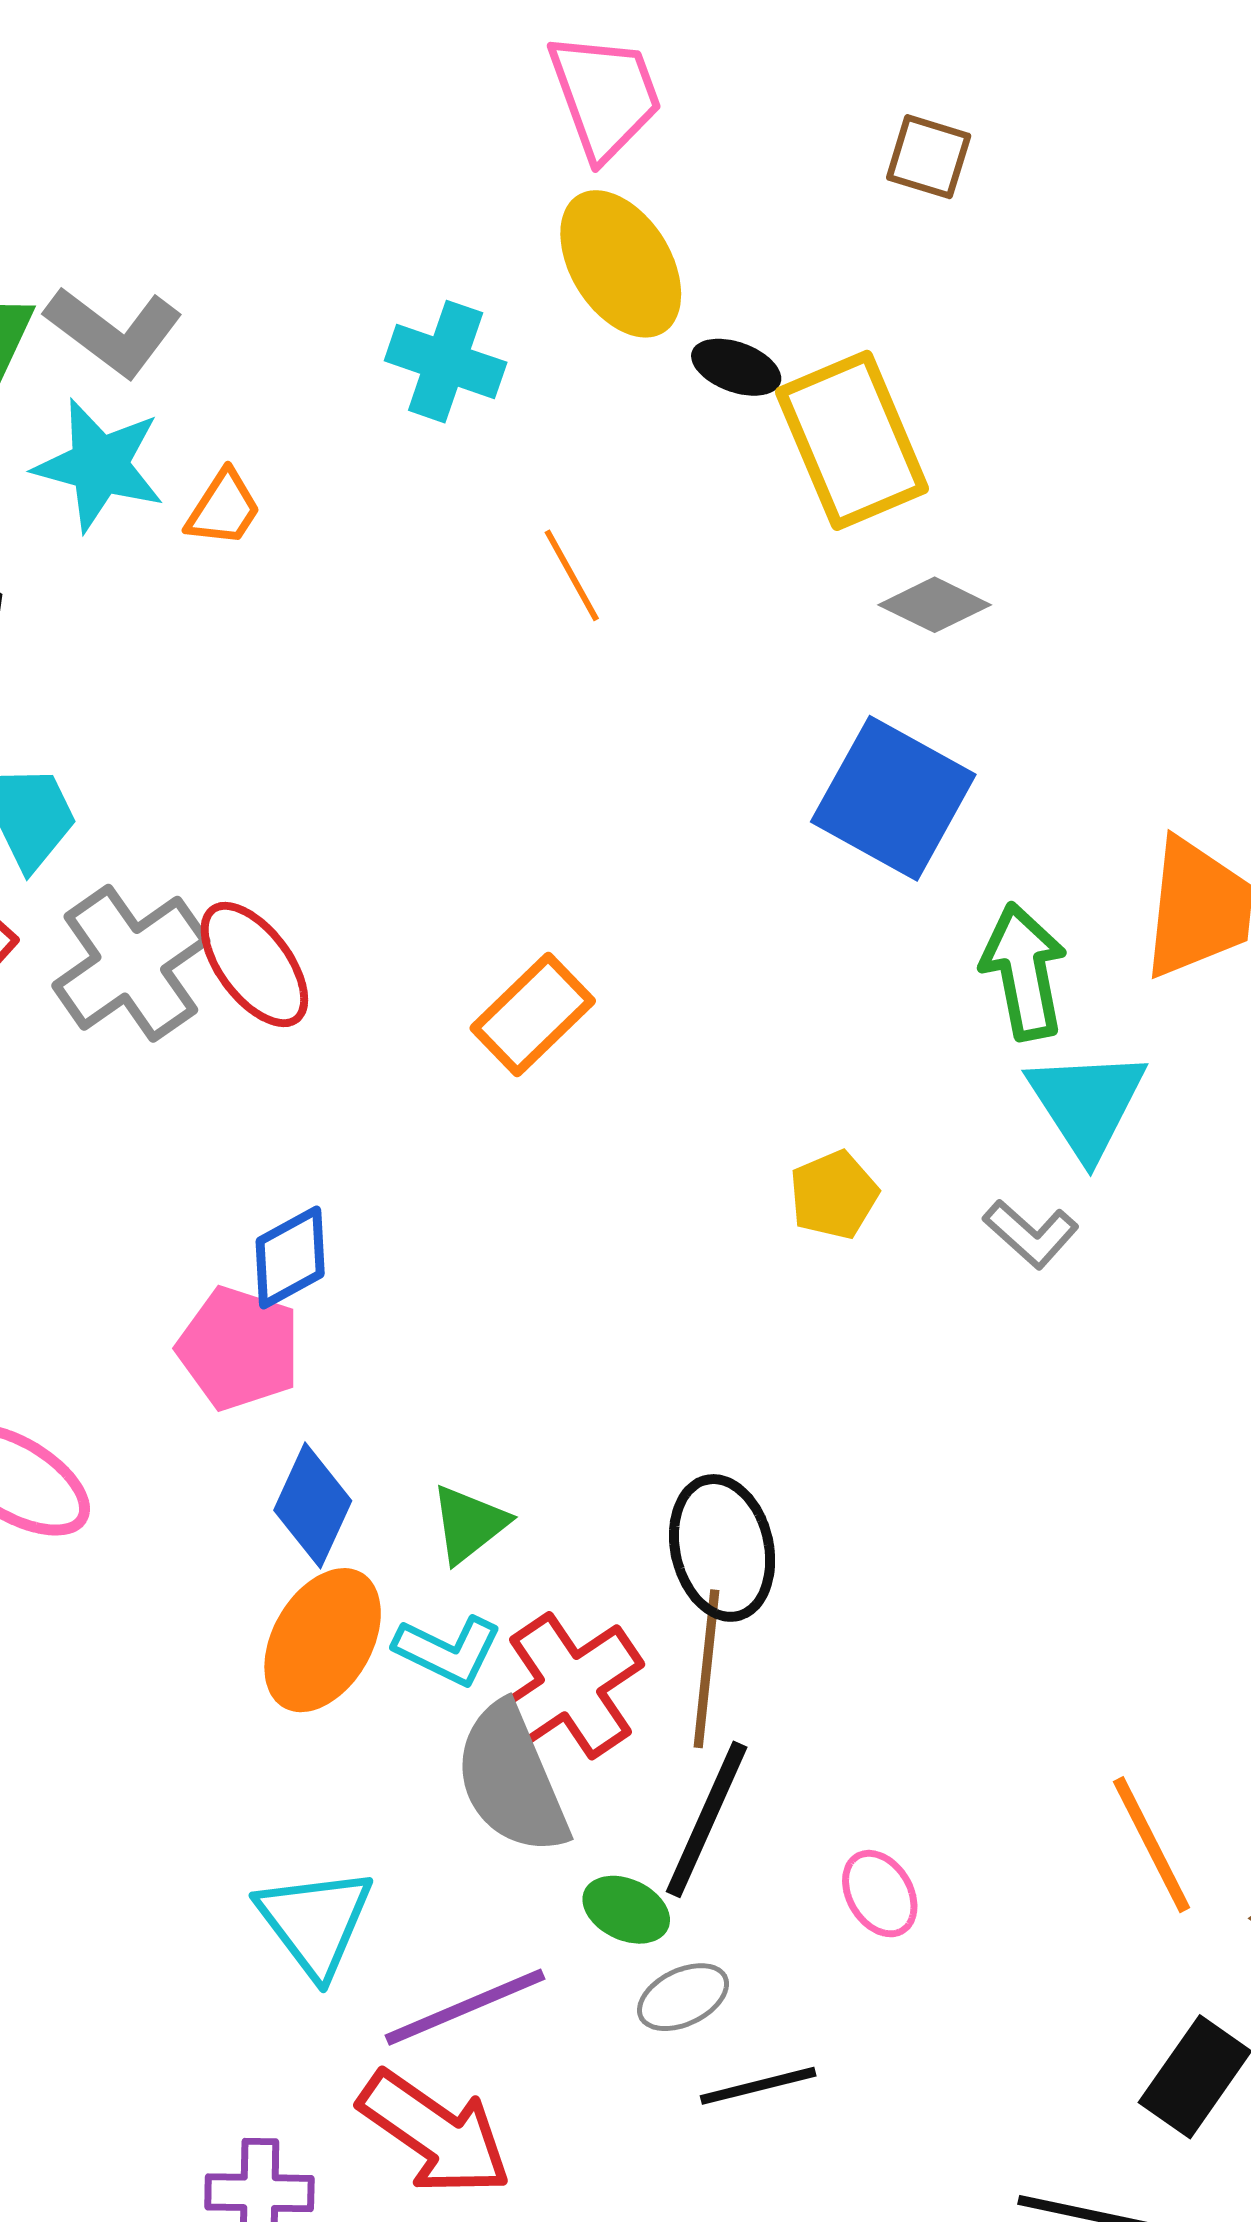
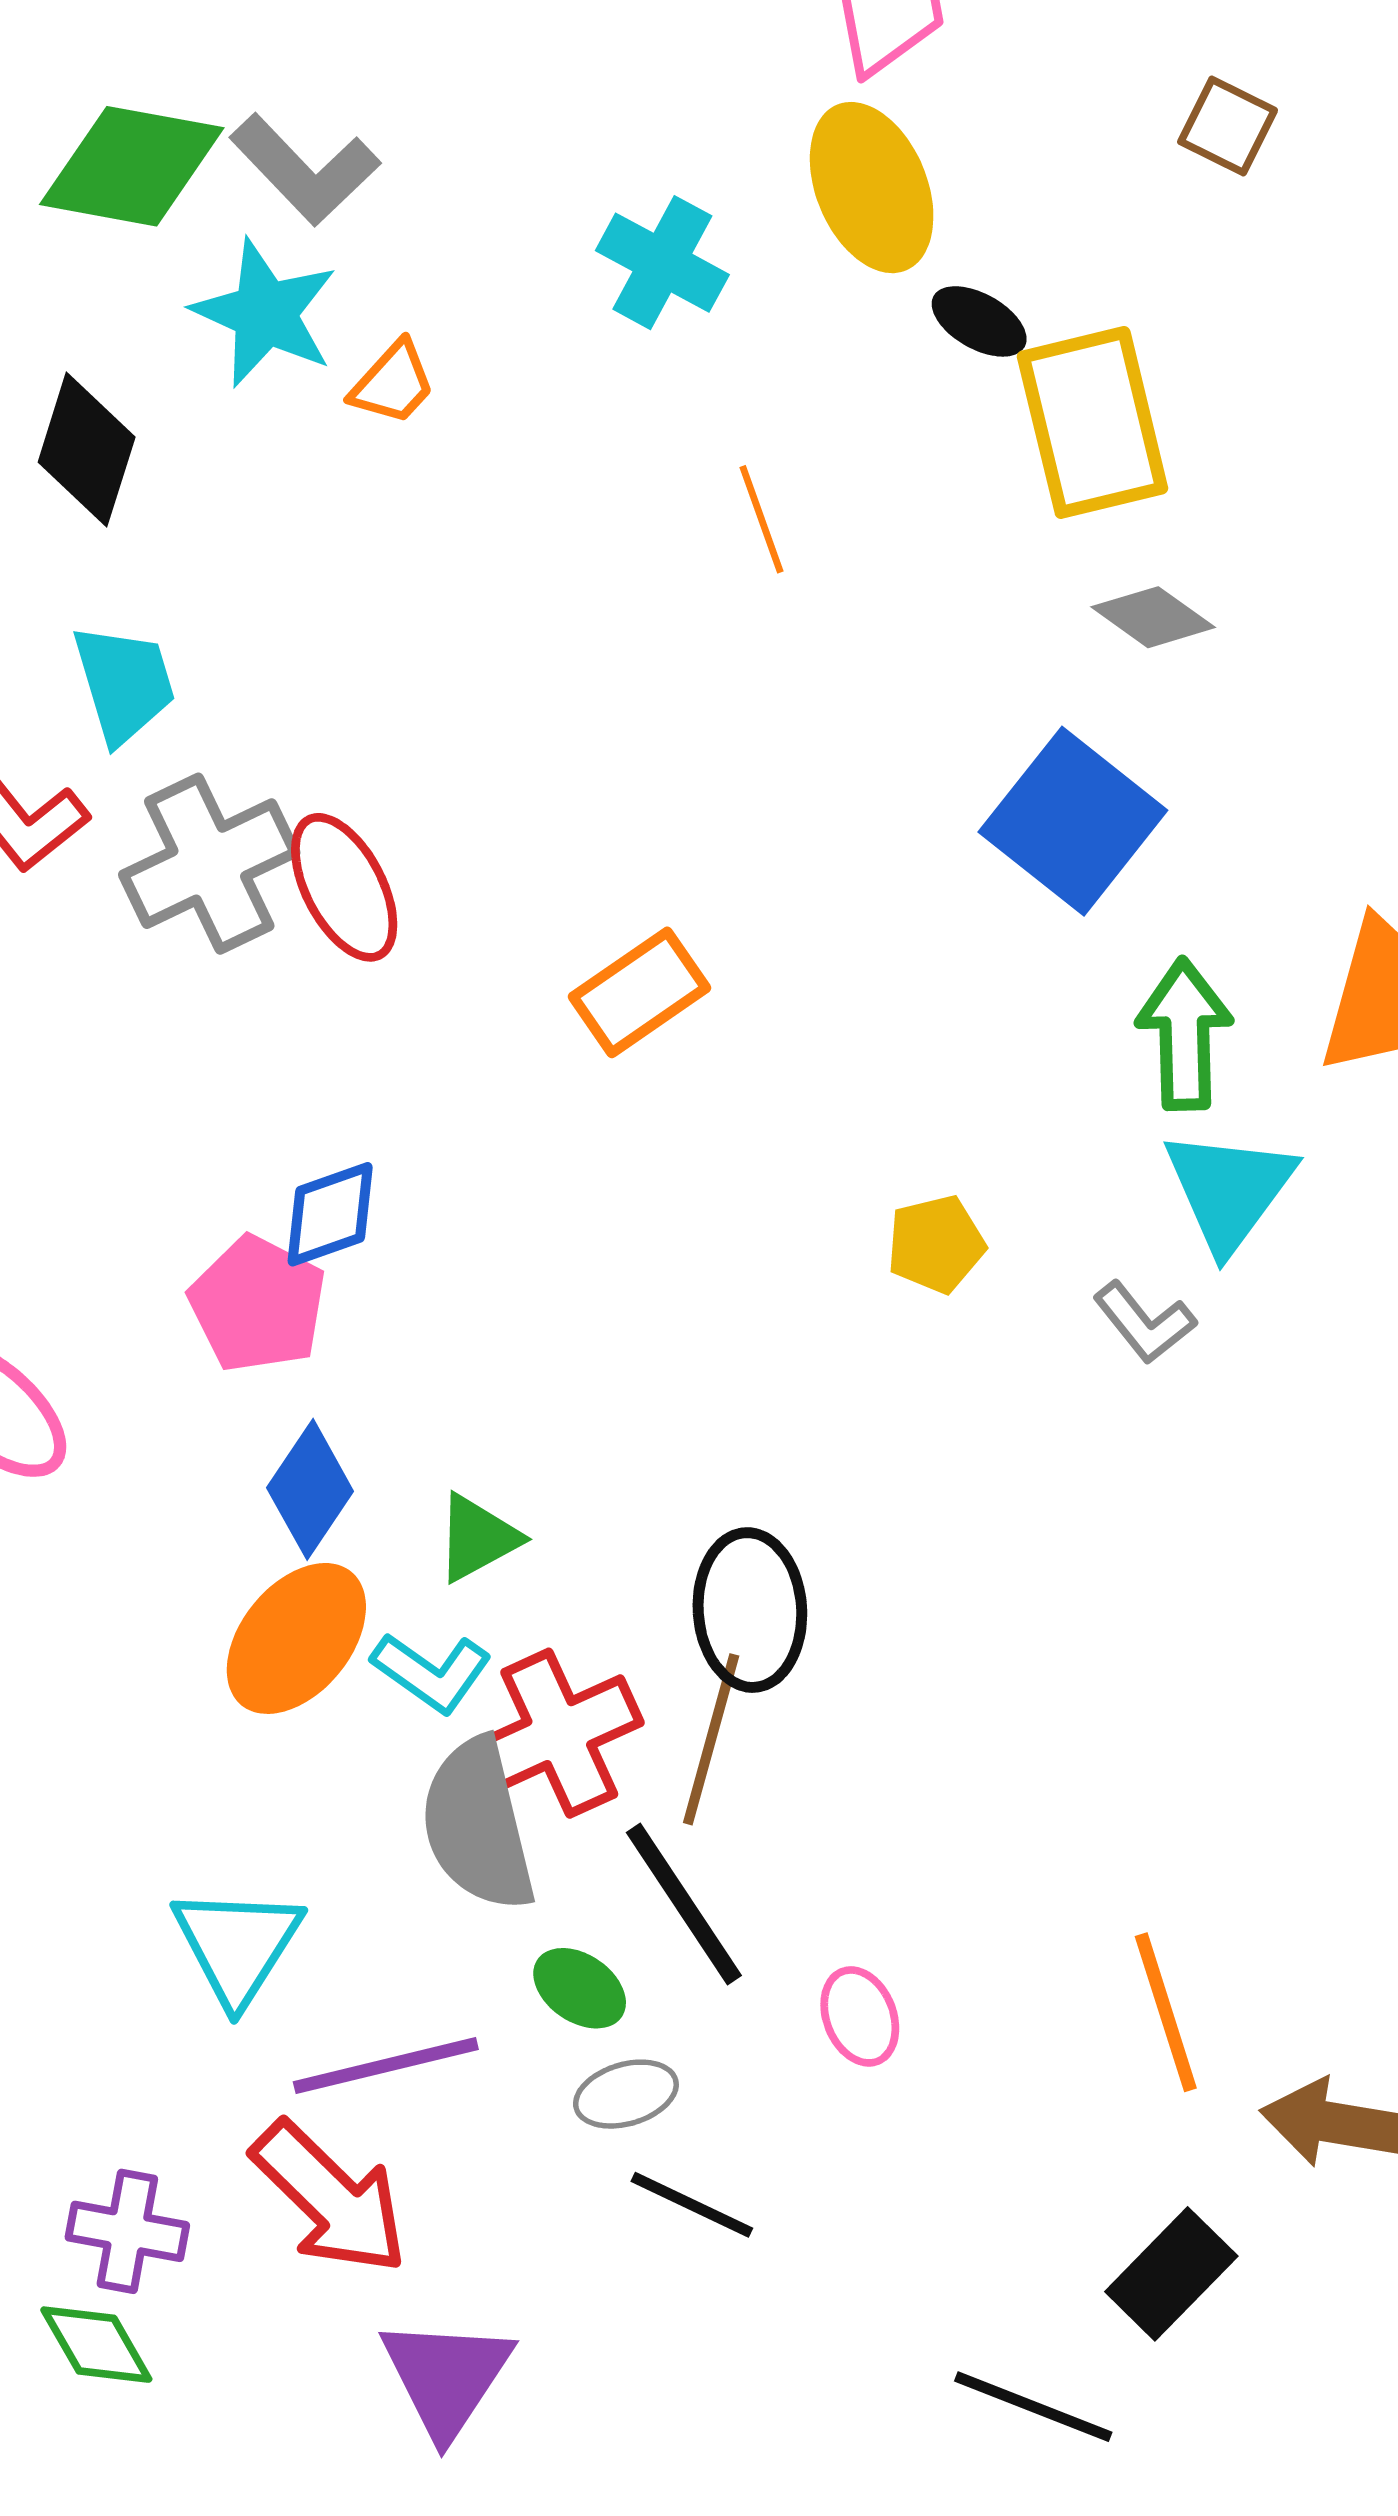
black line: (707, 1819) -> (684, 1904), turned -67
black line: (758, 2086) -> (692, 2205), turned 30

